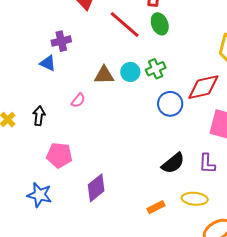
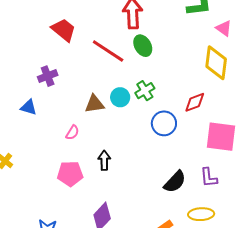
blue triangle: (48, 63) -> (29, 107), moved
red diamond: (203, 87) -> (195, 102), size x0.7
black arrow: (39, 116) -> (104, 160), moved
pink pentagon: (59, 155) -> (70, 174), moved

